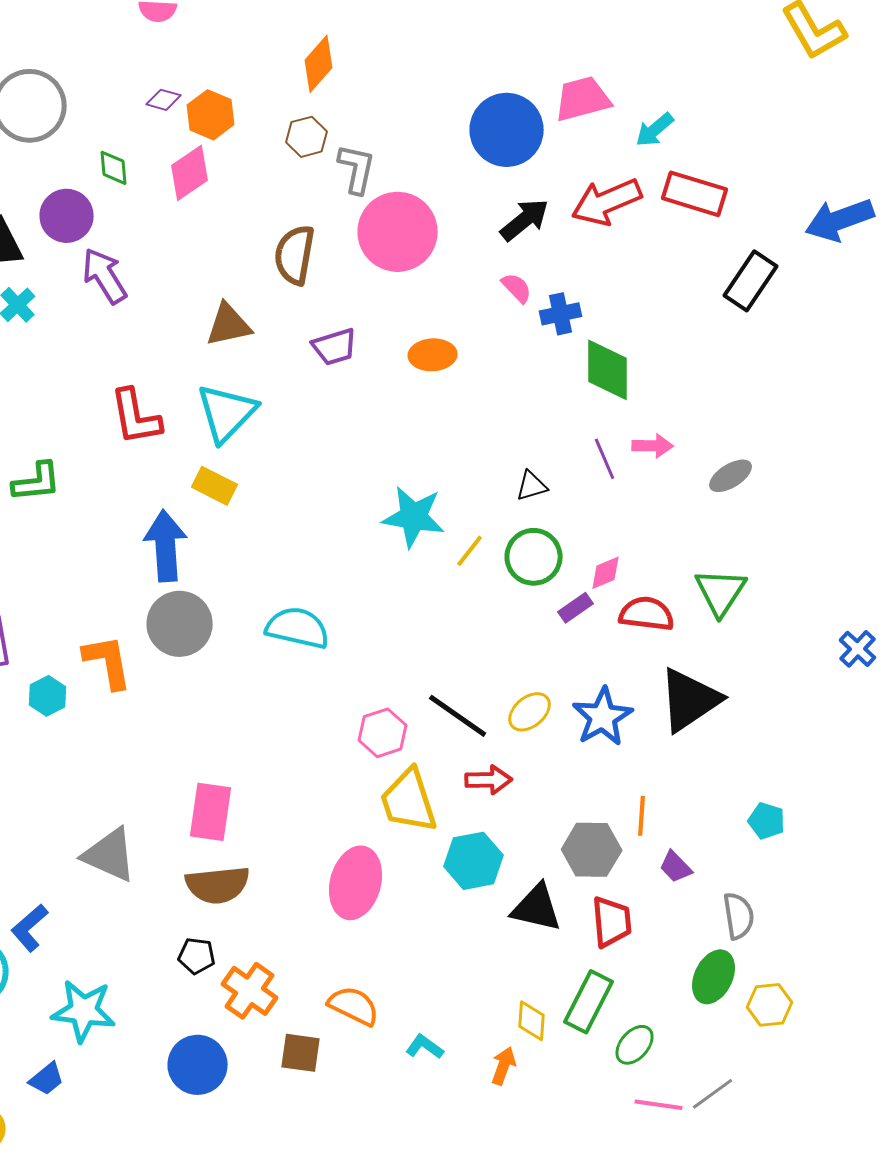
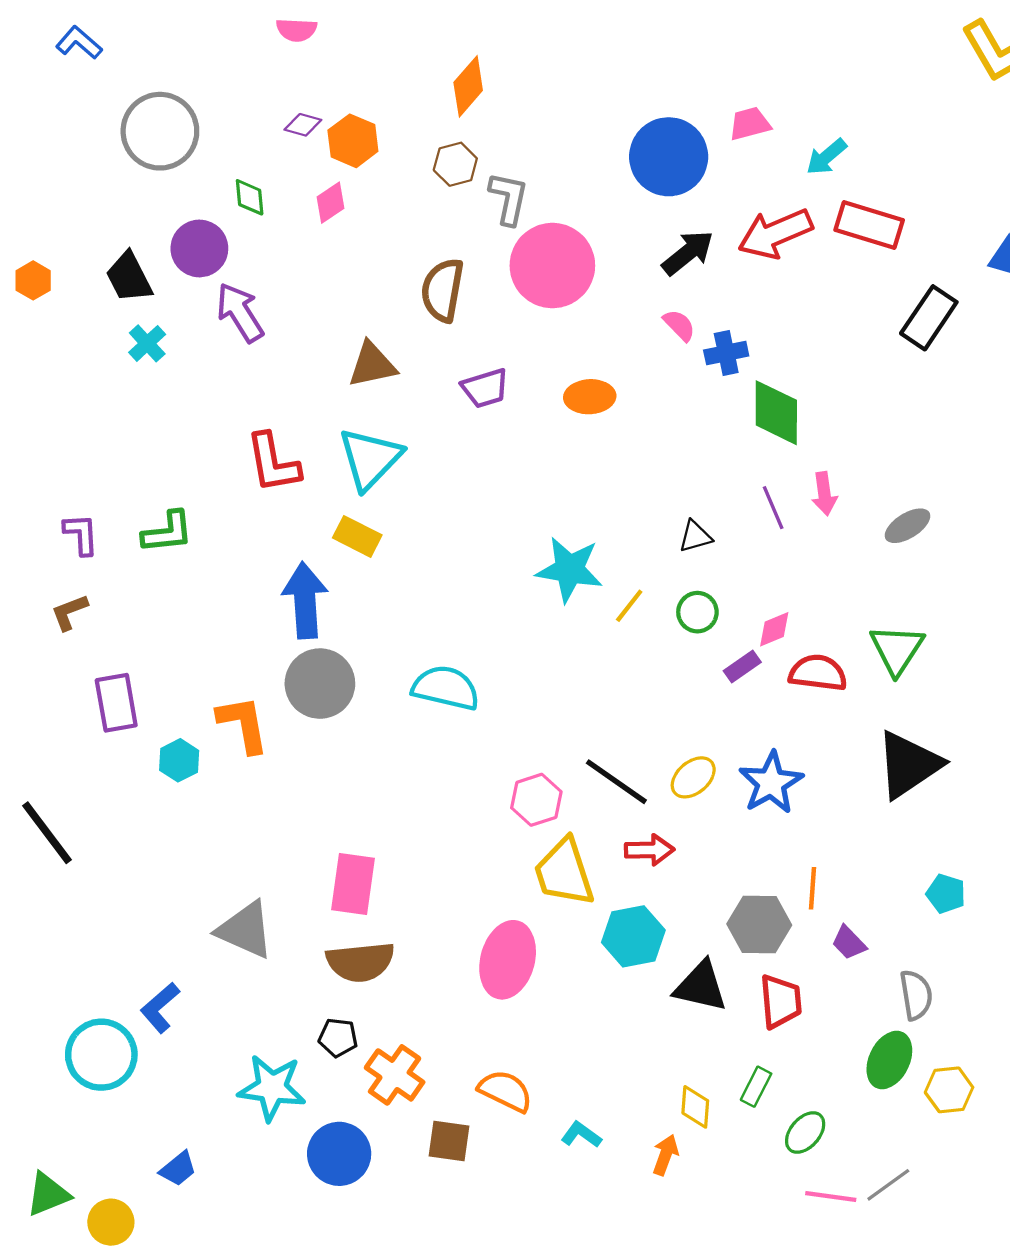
pink trapezoid: (583, 99) -> (750, 124), size x0.7
pink diamond: (190, 173) -> (331, 203), size x0.7
pink arrow: (653, 446) -> (824, 494), turned 81
green circle: (534, 557) -> (697, 612), size x0.7
black triangle: (690, 700) -> (909, 765), moved
green rectangle: (589, 1002) -> (756, 1087), size x0.6
cyan star: (84, 1011) -> (272, 1088), moved

